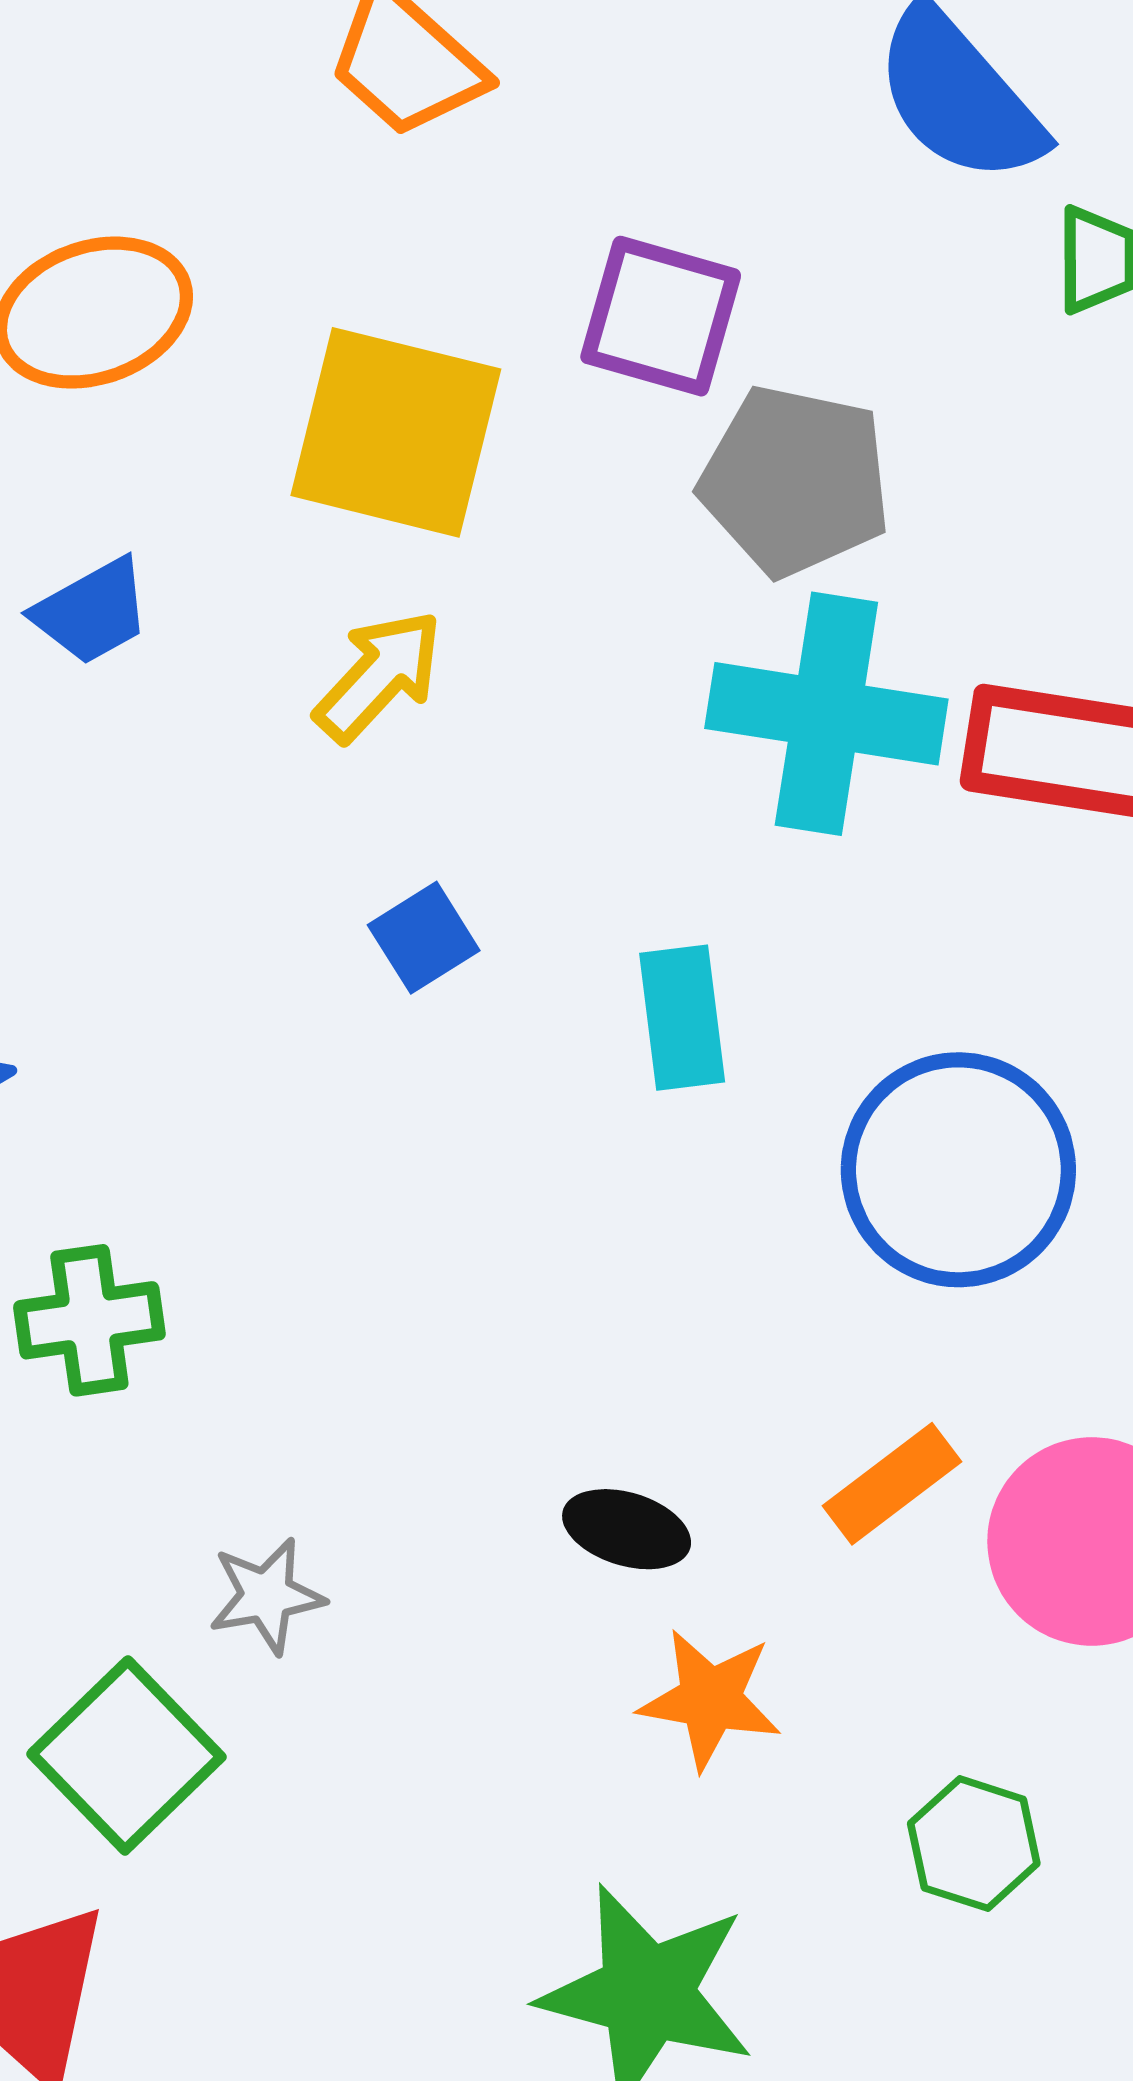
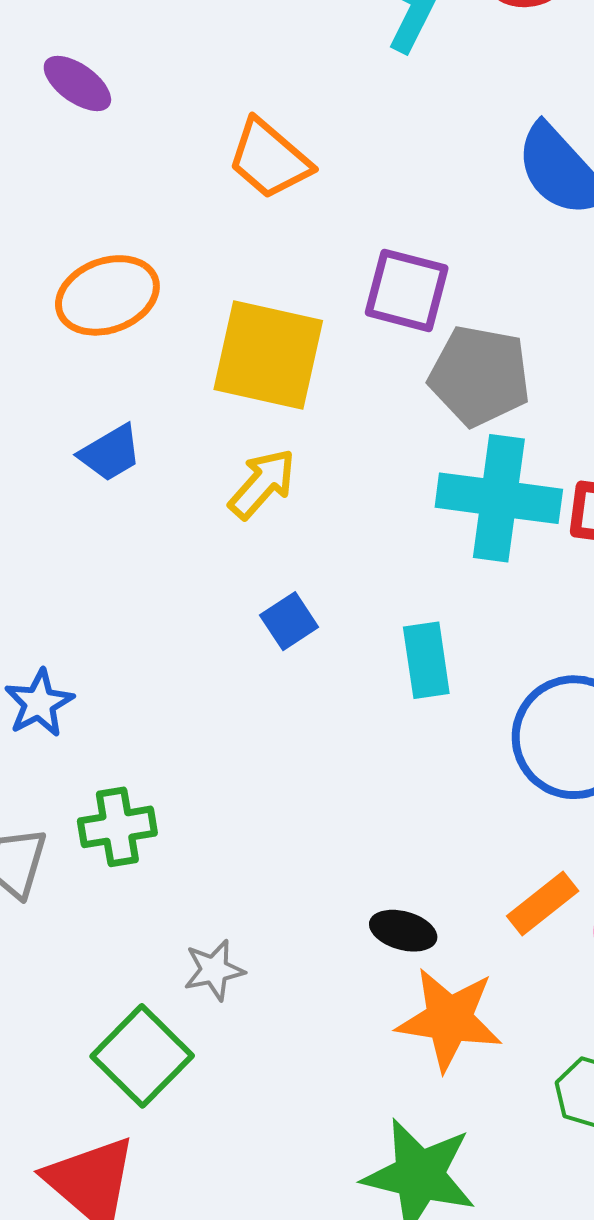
orange star: (710, 1699) -> (449, 1019), size x1.4

